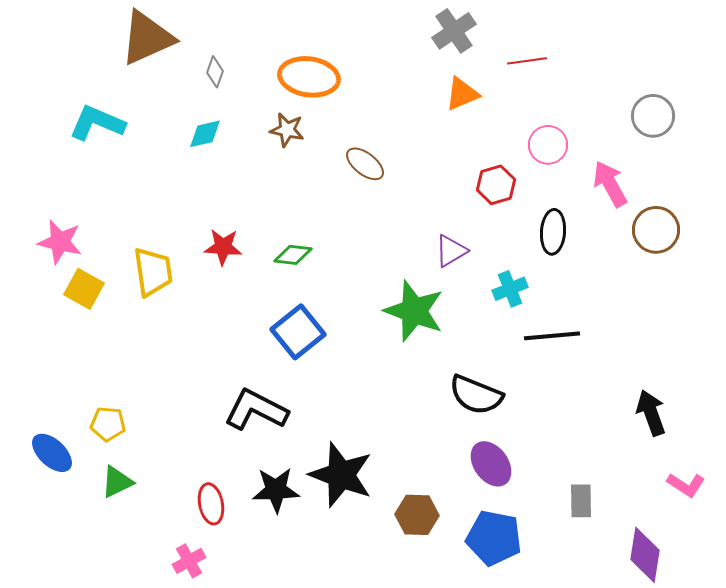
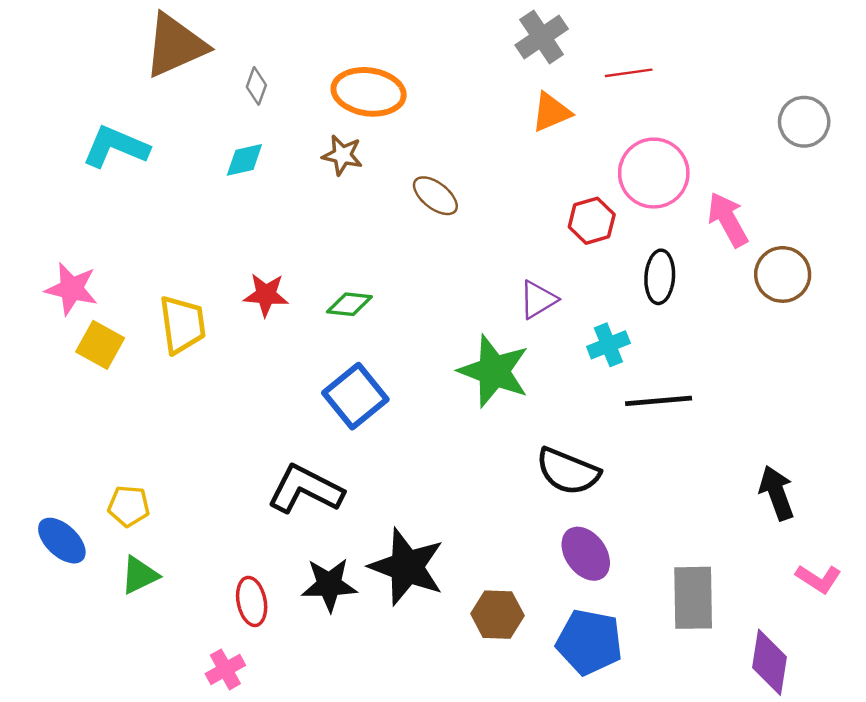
gray circle: (653, 116) -> (804, 122), moved
pink circle: (548, 145) -> (654, 173), size x1.5
gray rectangle: (581, 501) -> (693, 598), size x1.6

